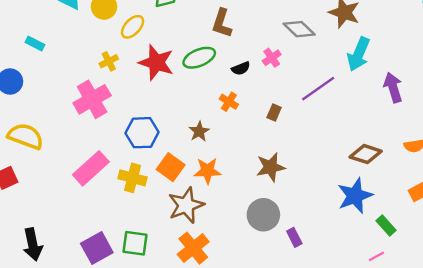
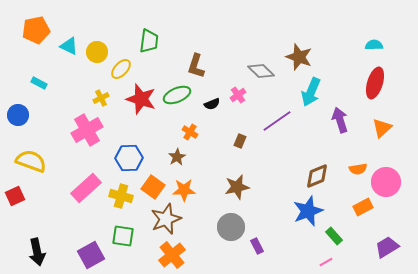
orange cross: (229, 102) -> (190, 132), moved
brown diamond: (366, 154) -> (317, 176), turned -40
green square: (135, 243) -> (123, 236), moved

